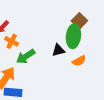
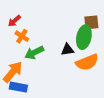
brown square: (79, 21) -> (91, 22), turned 35
orange semicircle: (79, 61) -> (87, 62), size x1.6

